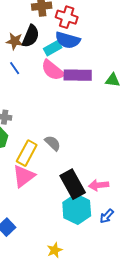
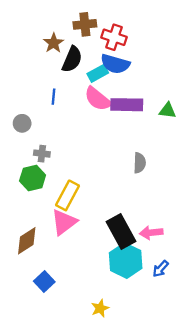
brown star: (15, 41) -> (54, 43), moved, turned 30
blue line: (15, 68) -> (54, 97), turned 40
gray semicircle: (53, 143) -> (140, 163), moved, turned 48

